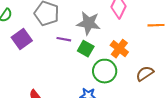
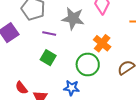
green square: (86, 49) -> (48, 58), moved

